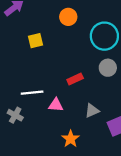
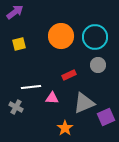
orange circle: (68, 17) -> (61, 36), moved, size x1.6
yellow square: (36, 41) -> (19, 44), moved
gray triangle: (92, 111) -> (84, 103), size x1.6

